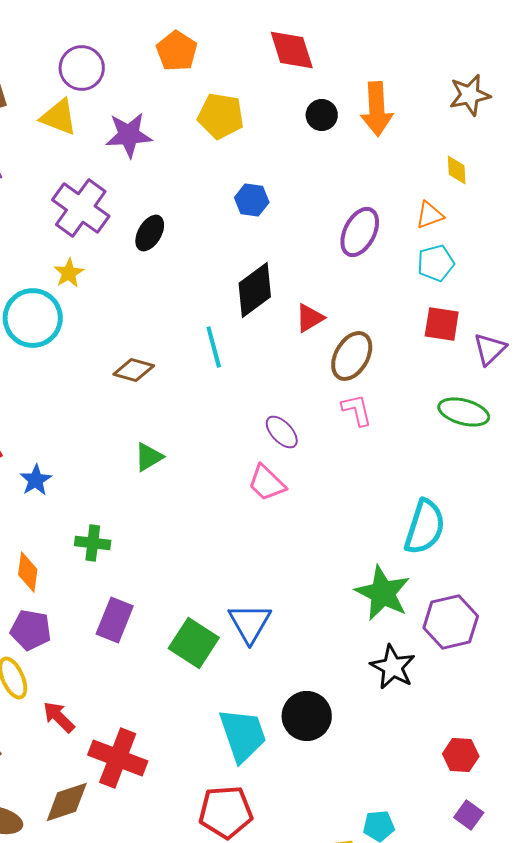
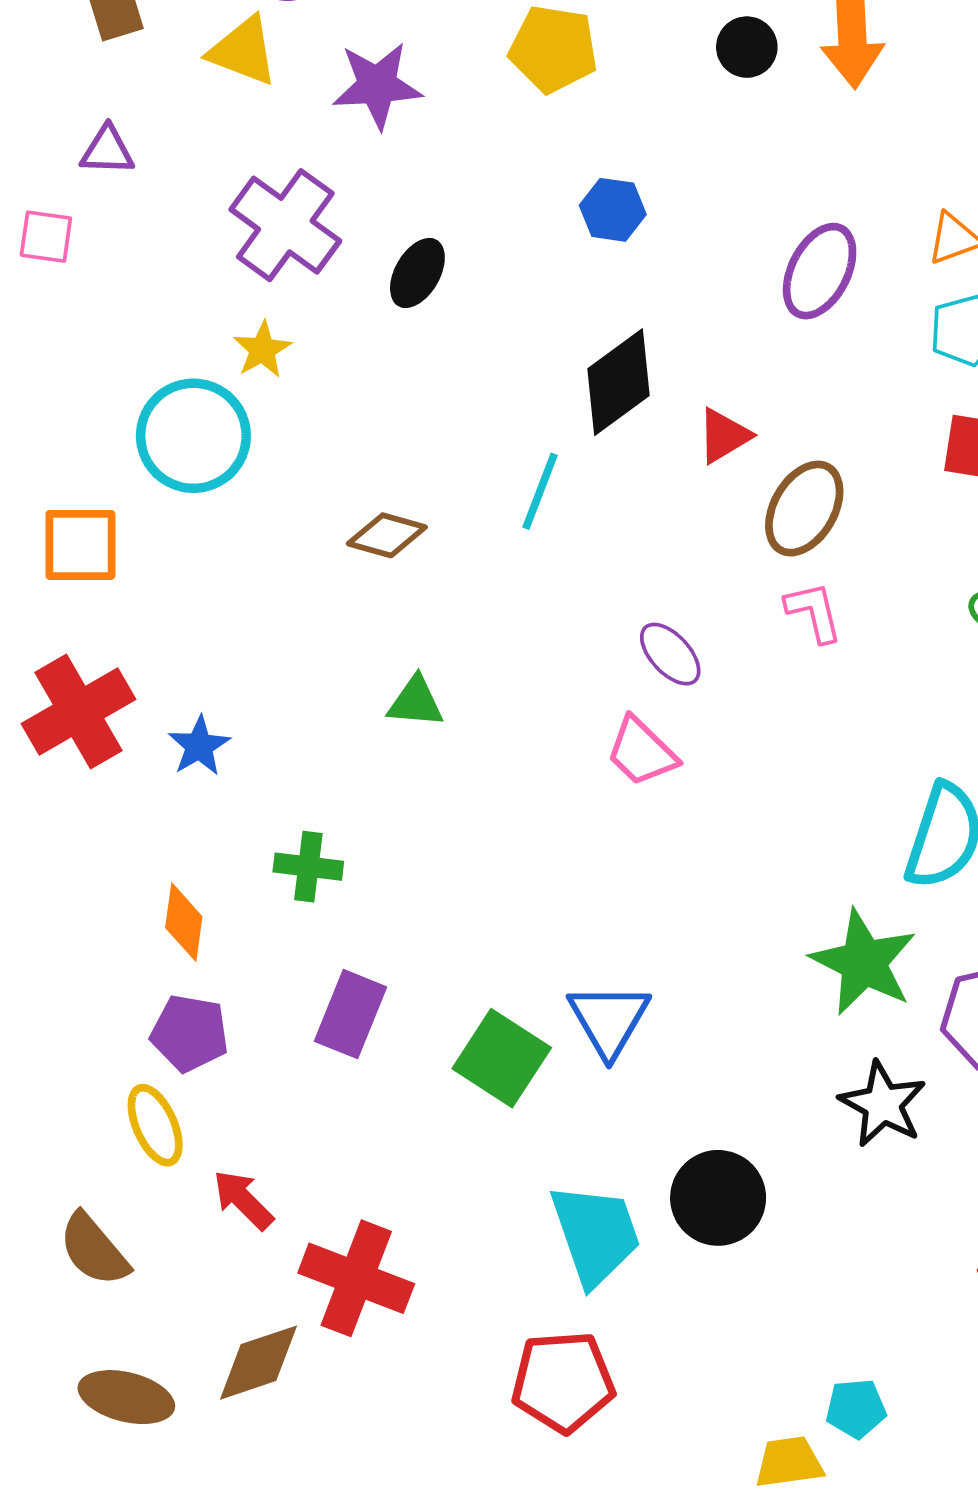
cyan line: (214, 347) -> (540, 491), turned 36
green triangle: (149, 457) -> (416, 702), turned 36

